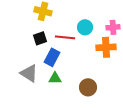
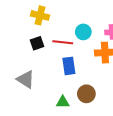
blue rectangle: (52, 57) -> (69, 66), moved, turned -36
green triangle: (55, 78) -> (63, 102), moved

